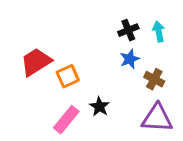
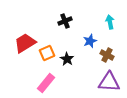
black cross: (128, 30) -> (65, 21), moved
black star: (99, 107) -> (67, 59), moved

